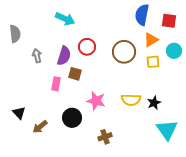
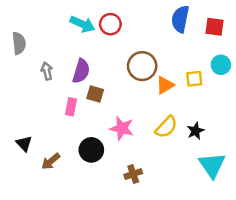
orange triangle: (151, 40) -> (165, 85), moved
red circle: (87, 47) -> (110, 24), moved
brown circle: (124, 52) -> (142, 66), moved
yellow semicircle: (131, 100) -> (166, 127), turned -48

